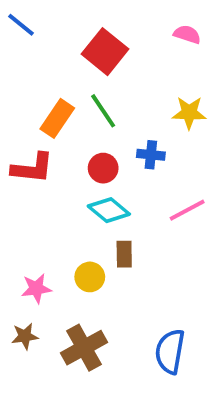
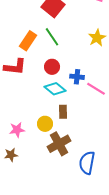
yellow star: (189, 113) -> (97, 38), turned -30
blue cross: (151, 155) -> (77, 77), moved
pink line: (187, 210) -> (96, 89), turned 60
brown cross: (84, 348) -> (59, 144), moved

